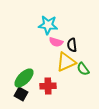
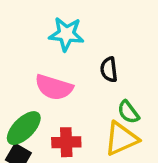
pink semicircle: (56, 42) -> (54, 87), moved, size x1.5
yellow triangle: (66, 62) -> (121, 139), moved

